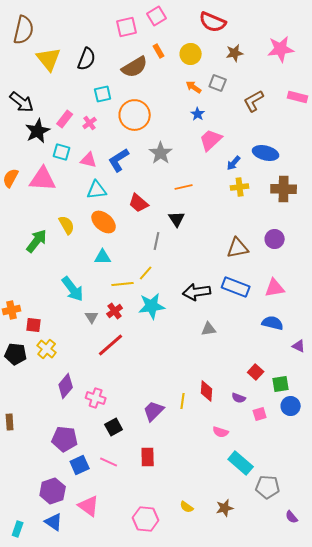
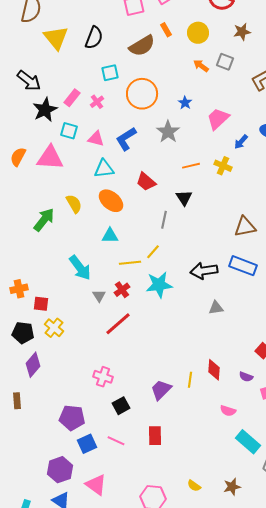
blue star: (198, 114) -> (185, 103), moved
yellow cross: (240, 187) -> (223, 166), moved, turned 30
purple diamond: (66, 386) -> (33, 365), moved

